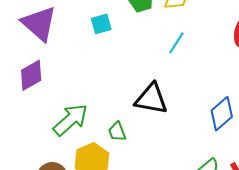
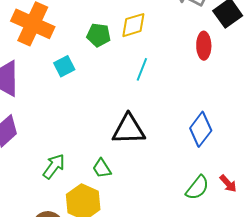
green arrow: (70, 120) -> (54, 166), size x0.7

